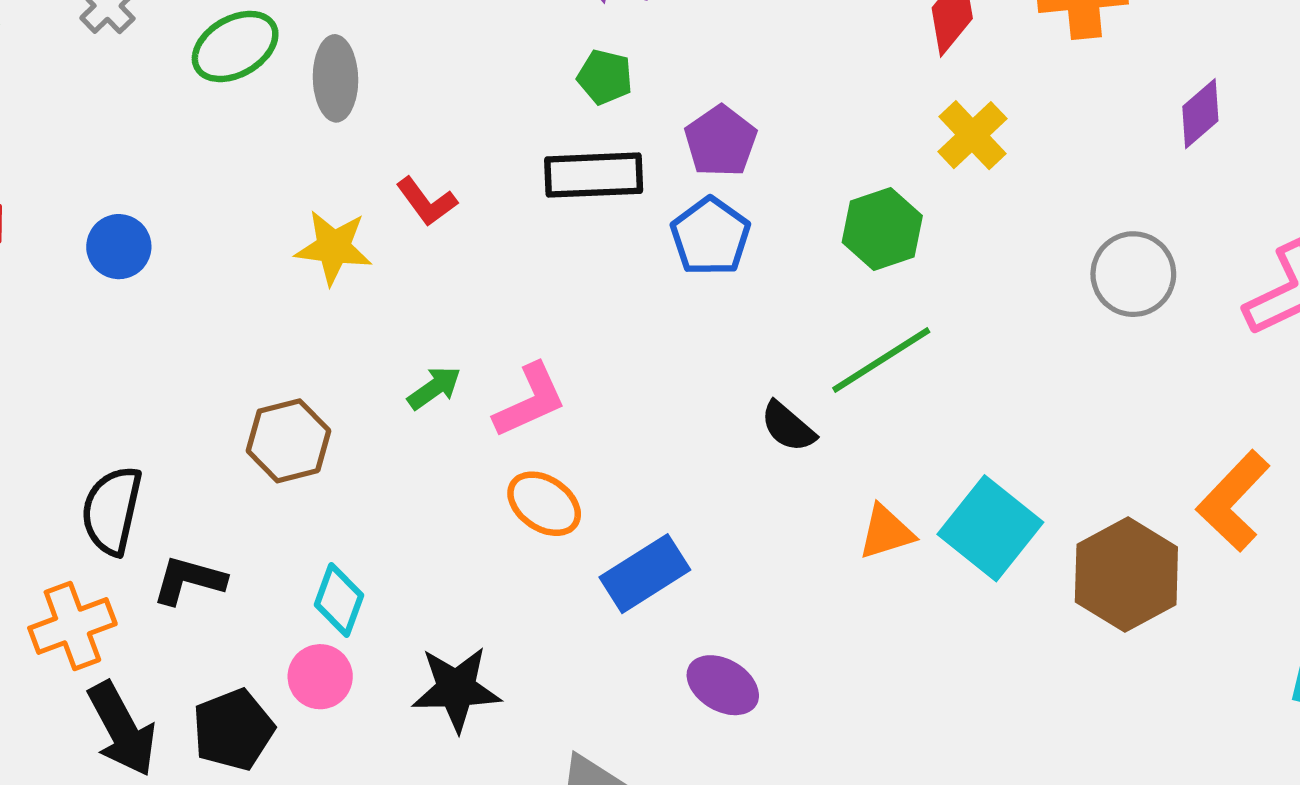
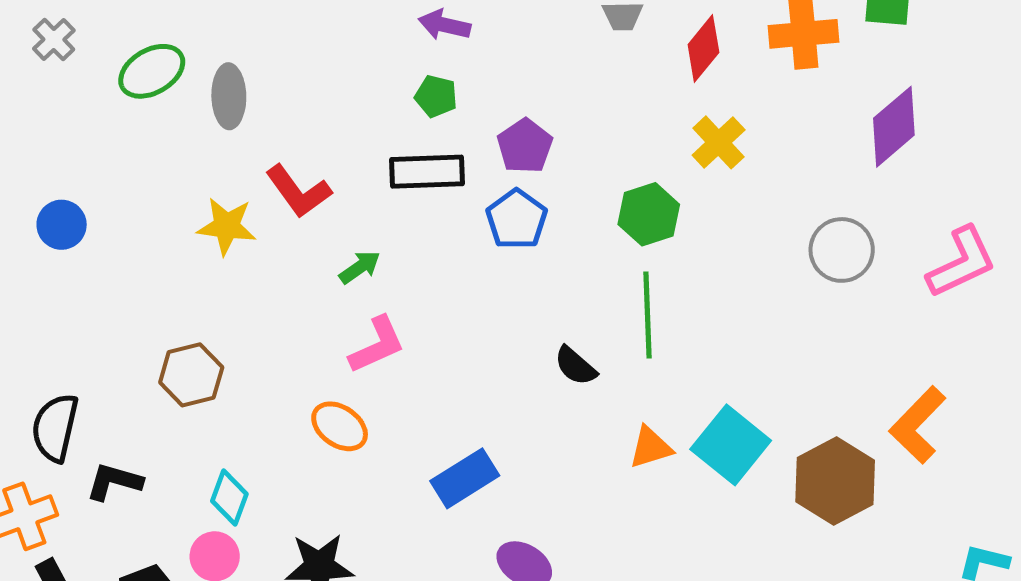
purple diamond: (1200, 114) -> (894, 127), size x1.5
red L-shape: (427, 202) -> (298, 191), size x1.4
green line: (881, 360) -> (647, 315), turned -60
green arrow: (434, 388) -> (360, 267), moved
orange ellipse: (544, 504) -> (340, 426), moved

